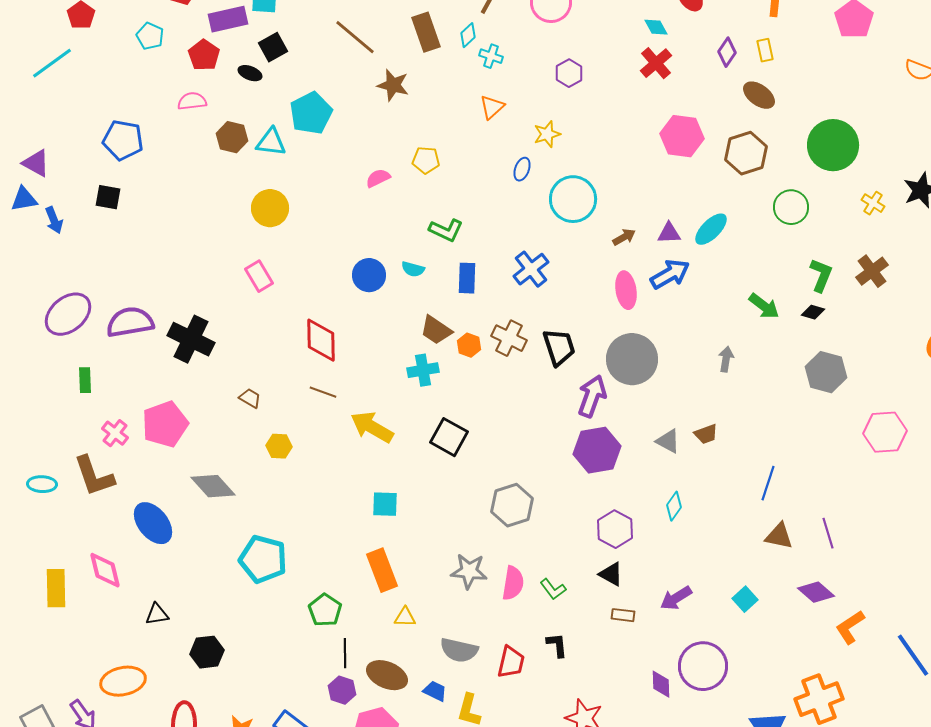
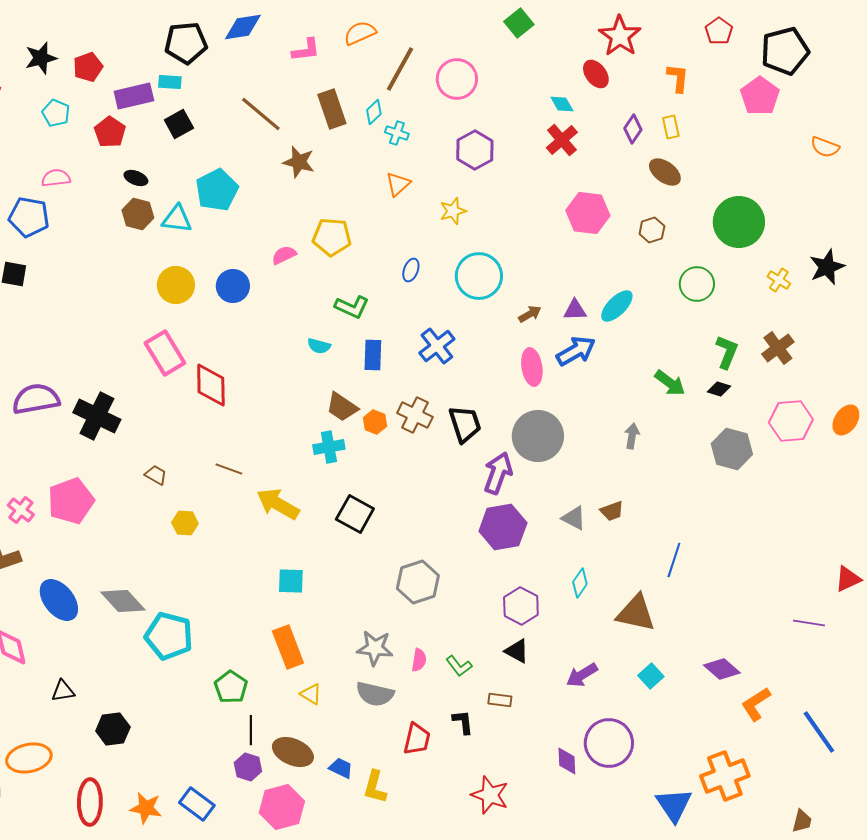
black ellipse: (250, 73) -> (136, 178), moved
purple hexagon: (569, 73) -> (475, 150), size x1.4
pink semicircle: (192, 101) -> (56, 178), moved
brown hexagon: (746, 153) -> (652, 230), size x0.6
yellow pentagon: (426, 160) -> (332, 237), size x1.4
blue ellipse: (522, 169) -> (411, 270), moved
blue circle: (369, 275) -> (233, 286), moved
pink rectangle: (259, 276) -> (165, 353), size x1.4
red diamond: (321, 340) -> (211, 385), moved
pink hexagon: (885, 432) -> (791, 421), moved
gray diamond: (213, 486) -> (123, 601), moved
purple line: (828, 533) -> (809, 623), moved, turned -64
brown triangle: (779, 536) -> (636, 613), moved, size x1.4
pink semicircle: (513, 583) -> (419, 660), size x0.7
brown rectangle: (623, 615) -> (500, 700), moved
yellow triangle: (405, 617) -> (311, 694), turned 30
gray semicircle: (459, 650) -> (375, 694), moved

